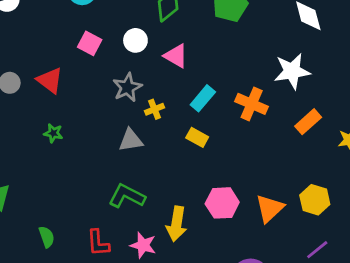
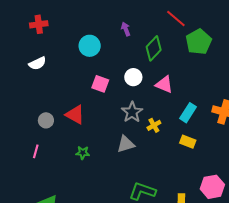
gray triangle: (131, 140) -> (126, 144), moved

